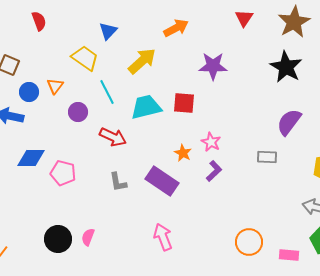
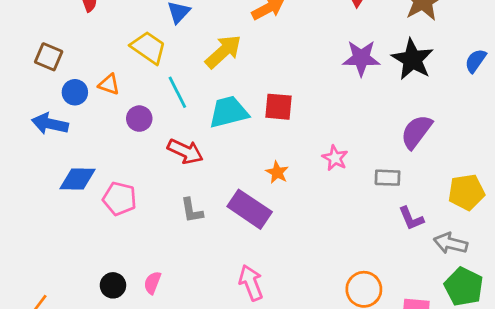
purple star: (213, 66) -> (361, 58), moved
orange triangle: (55, 86) -> (109, 84), turned -48
pink star: (211, 142) -> (335, 158), moved
purple L-shape: (214, 171) -> (411, 218), moved, turned 110
black circle: (58, 239) -> (113, 285), size x0.7

